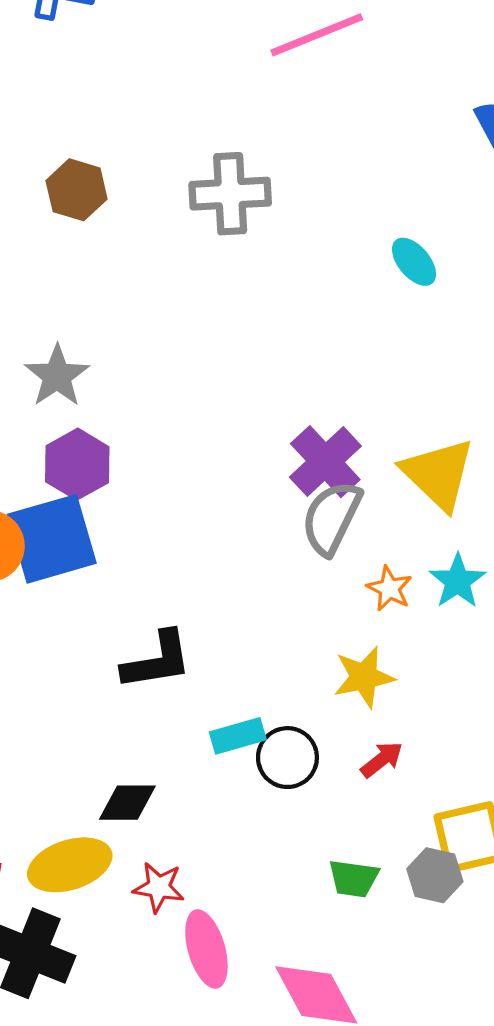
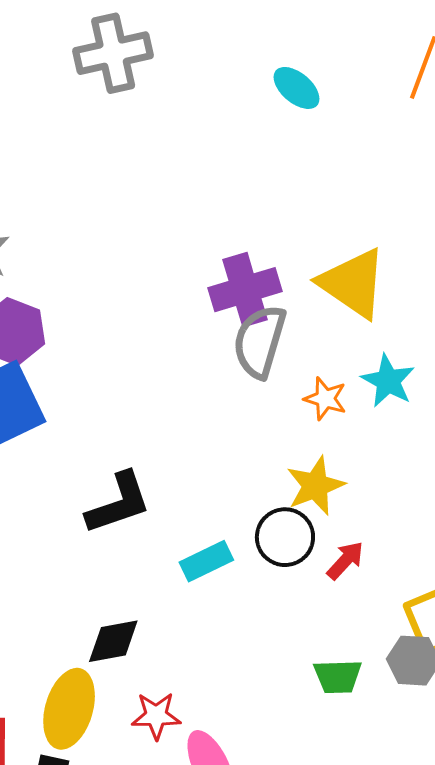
purple cross: (325, 462) -> (245, 290), turned 36
black circle: (287, 758) -> (285, 537), moved
yellow ellipse: (70, 865) -> (69, 709), turned -46

